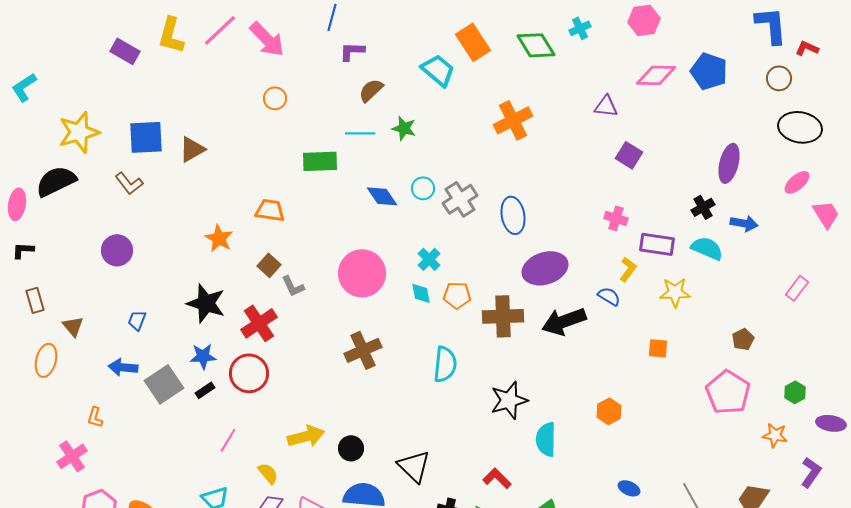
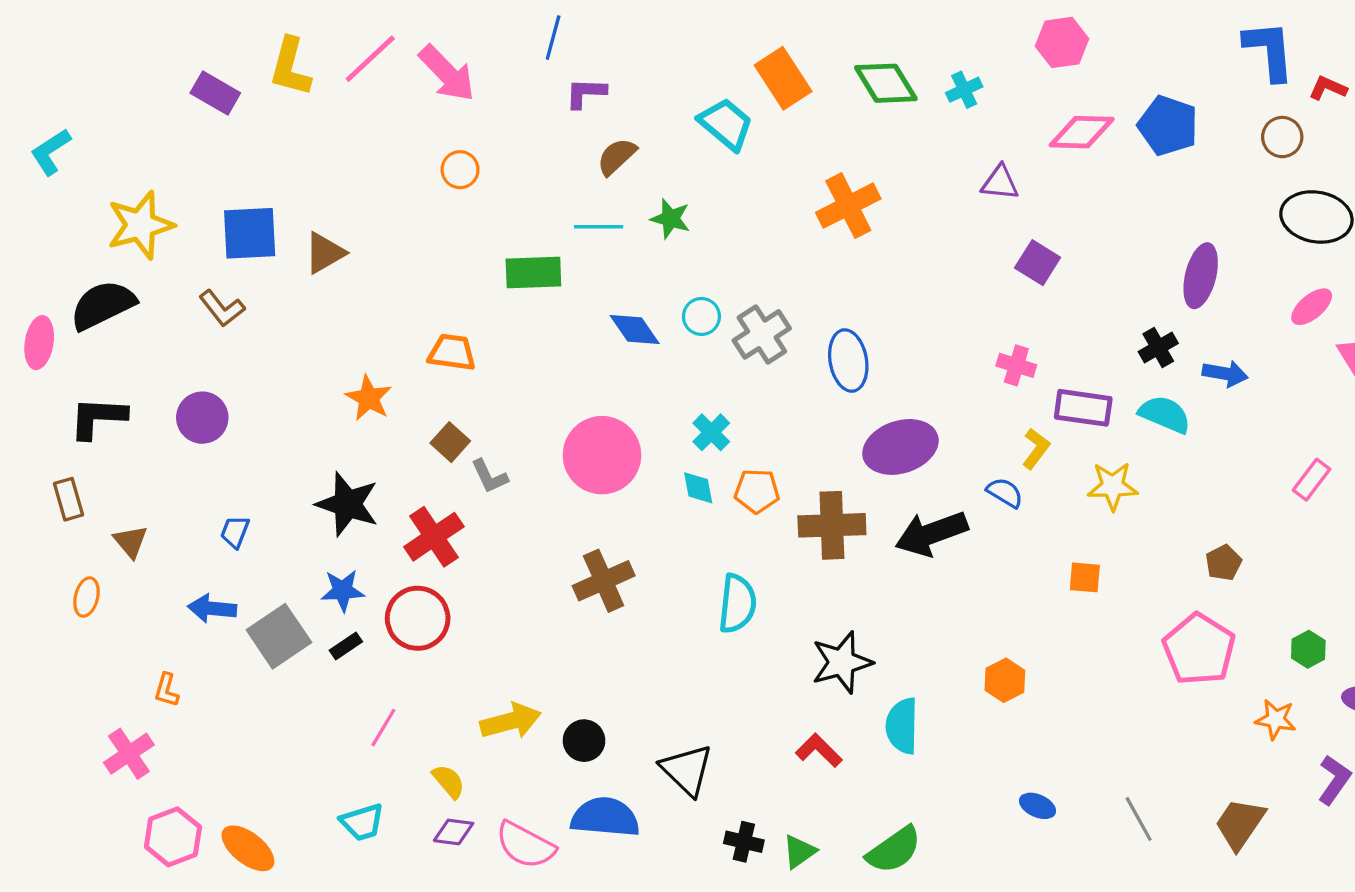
cyan cross: (580, 28) -> (964, 90), moved
black L-shape: (23, 250) -> (98, 418), moved, size x1.6
orange ellipse: (46, 360) -> (86, 597), size x0.7
red L-shape: (497, 478) -> (819, 750), moved

